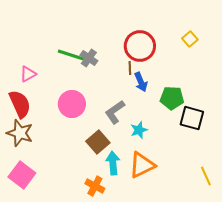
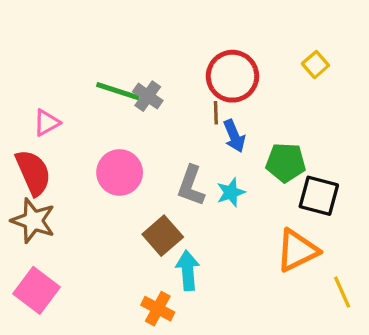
gray L-shape: (115, 112) -> (191, 186), turned -35
cyan star: (139, 130) -> (231, 192), moved
orange triangle: (142, 165) -> (297, 251), moved

